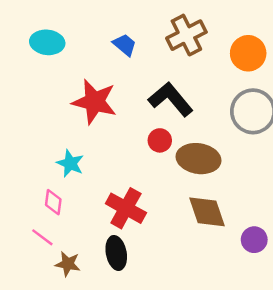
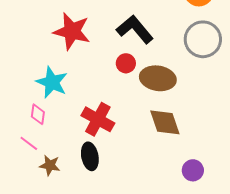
cyan star: (70, 163) -> (52, 82), size x1.4
purple circle: (254, 240) -> (193, 170), moved

